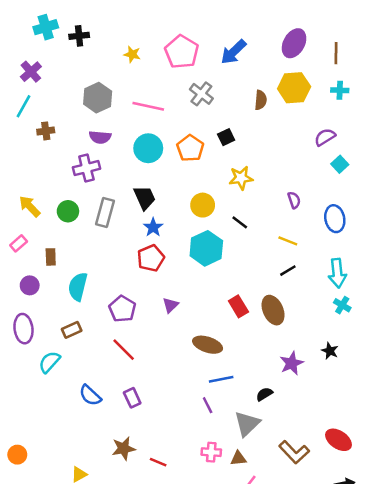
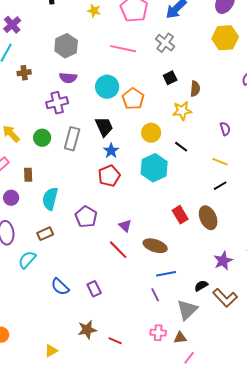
gray cross: (201, 94) -> (165, 43), moved
brown semicircle: (261, 100) -> (195, 89), moved
pink line: (148, 106) -> (123, 49), moved
orange pentagon: (190, 148) -> (133, 99), moved
purple triangle: (170, 305) -> (125, 226), moved, turned -32
red line: (124, 350) -> (118, 250), moved
brown L-shape: (294, 452) -> (225, 298), moved

